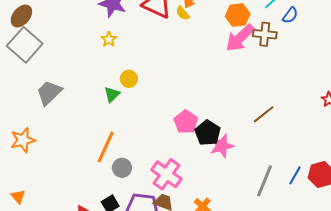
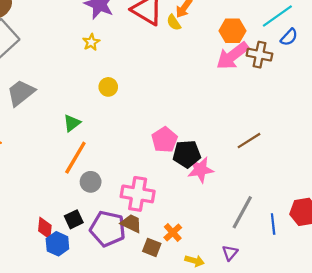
green triangle: (112, 94) -> (72, 123), moved
black pentagon: (208, 133) -> (187, 154), turned 30
pink cross: (166, 174) -> (138, 194), turned -32
blue line: (295, 175) -> (273, 224), moved, turned -42

